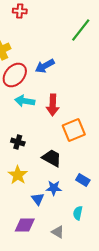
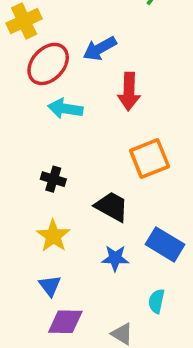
red arrow: (53, 105) -> (129, 91), moved
blue rectangle: (83, 180) -> (165, 244), size x1.5
blue triangle: (38, 199) -> (50, 286), moved

